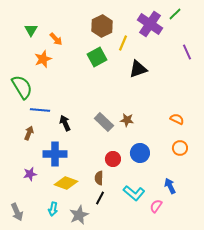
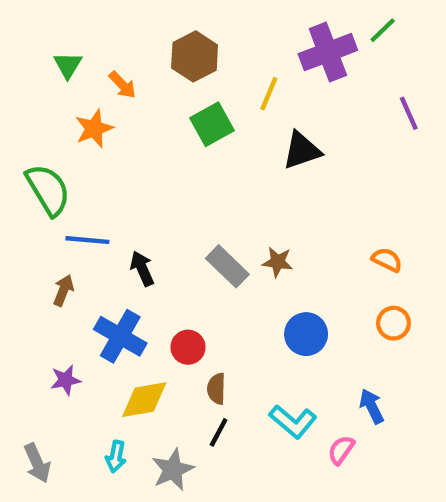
purple cross: (150, 24) -> (328, 52), turned 35
brown hexagon: (102, 26) -> (195, 56), moved
blue cross: (55, 154) -> (120, 336), turned 30
red circle: (113, 159) -> (188, 347), moved
yellow diamond: (66, 183) -> (144, 400), turned -30

